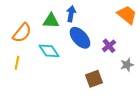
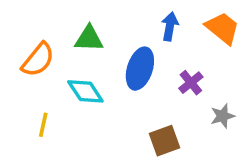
blue arrow: (71, 14) -> (170, 26), moved
blue ellipse: (80, 38) -> (140, 69), turned 60
yellow line: (17, 63) -> (43, 125), moved

